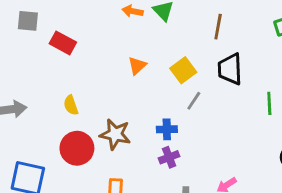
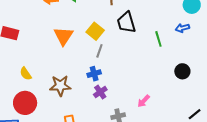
orange triangle: (137, 66) -> (63, 36), size x1.5
gray line: (194, 101) -> (99, 51), moved
red circle: (77, 148) -> (25, 103), moved

